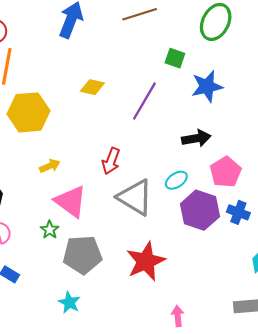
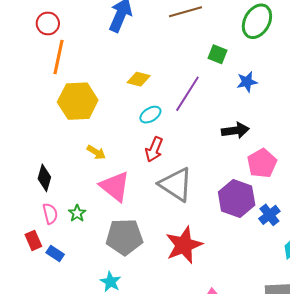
blue star: (207, 86) -> (247, 82), size x0.7
yellow arrow: (50, 166) -> (96, 152), turned 54
cyan ellipse: (176, 180) -> (150, 115), moved
blue cross: (238, 212) -> (269, 215), moved, turned 30
green star: (50, 230) -> (77, 213), moved

